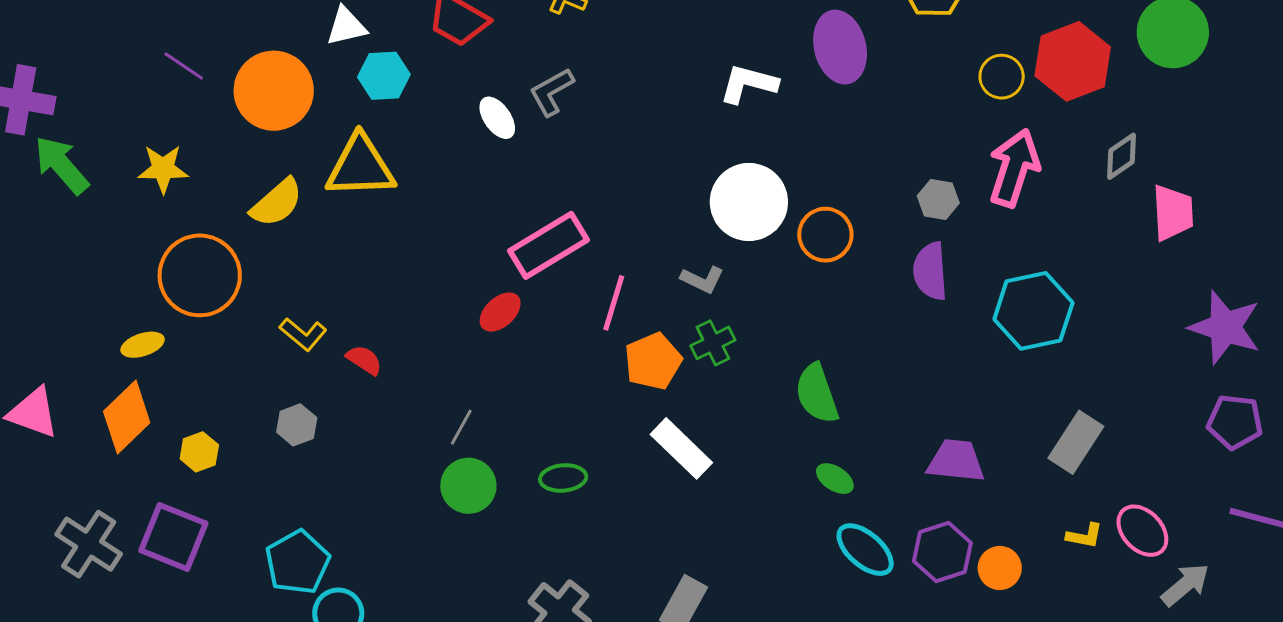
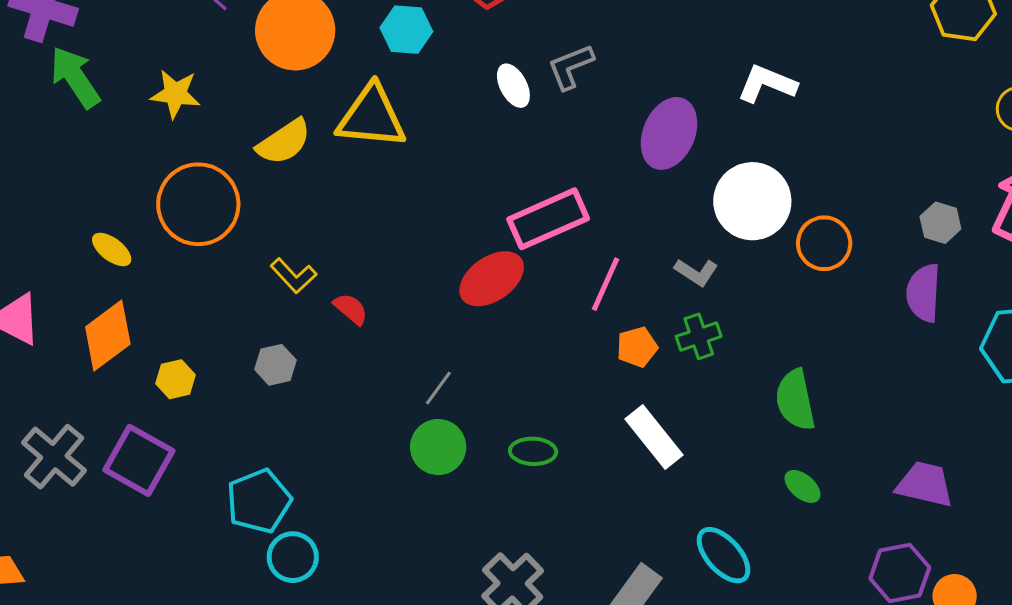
purple ellipse: (840, 47) -> (669, 133), moved, turned 30
red ellipse: (500, 312) -> (492, 279), size x1.5
yellow ellipse: (143, 345) -> (112, 249), moved, turned 48
orange pentagon: (653, 361) -> (637, 347), size x0.7
cyan ellipse: (865, 550) -> (724, 555), moved

